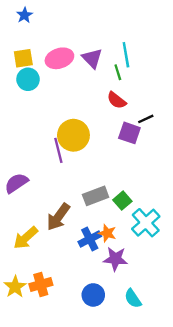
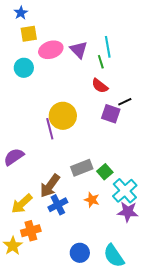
yellow square: (23, 58) -> (29, 34), moved
blue cross: (90, 239) -> (58, 205), moved
purple star: (115, 259) -> (128, 212), moved
orange cross: (41, 284) -> (31, 231), moved
cyan semicircle: (133, 298) -> (114, 256), size x1.4

